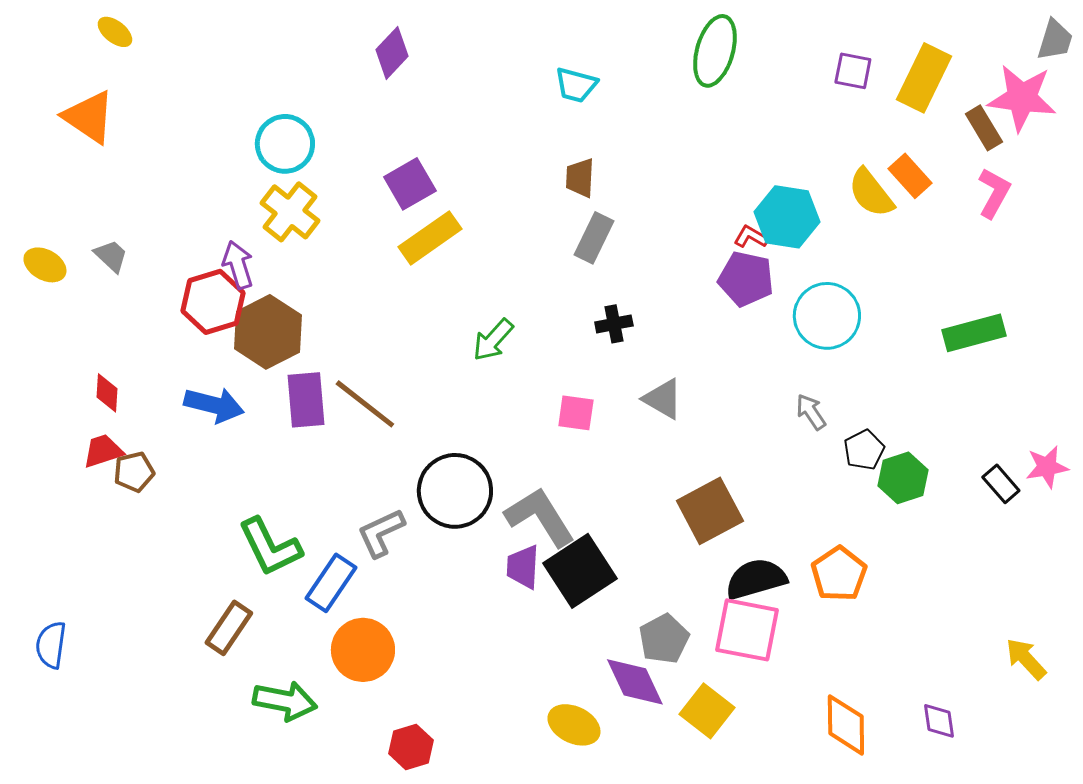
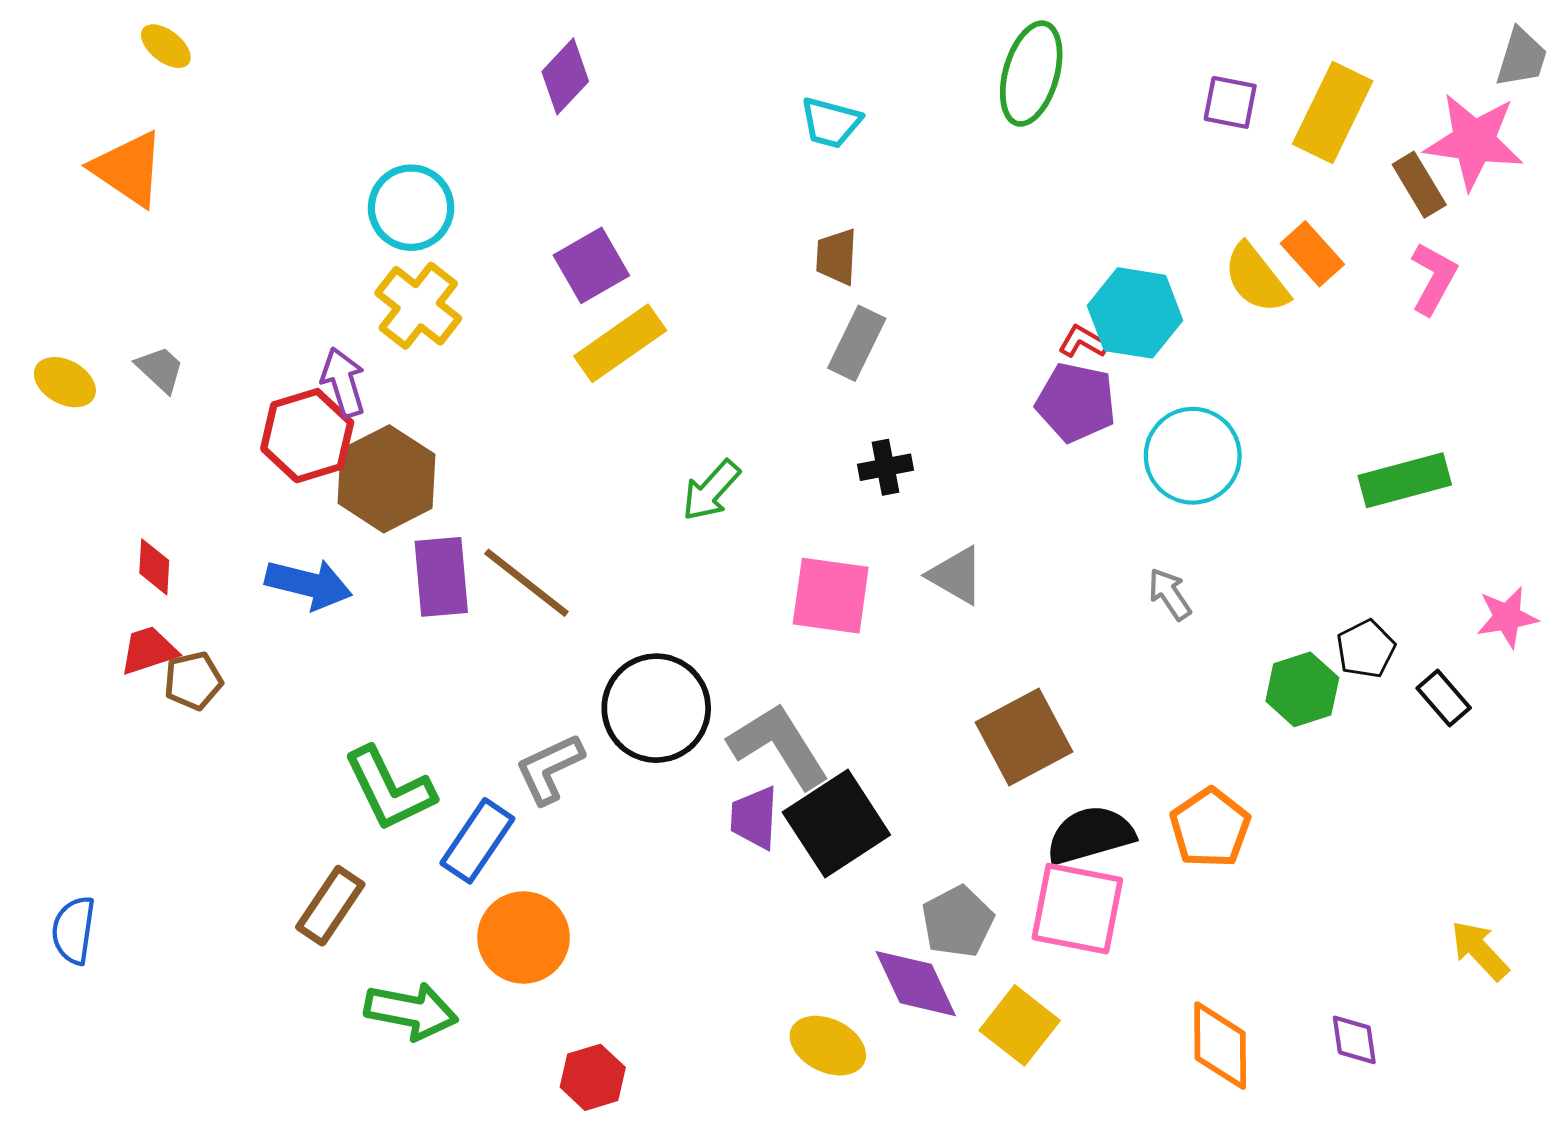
pink square: (576, 413) -> (831, 596), size x1.5
black pentagon: (864, 450) -> (1366, 649), moved
pink star: (1047, 467) -> (1507, 617), moved

